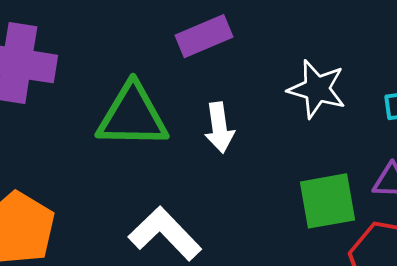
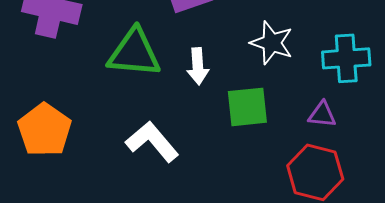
green square: (327, 201) -> (247, 107), moved

